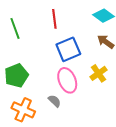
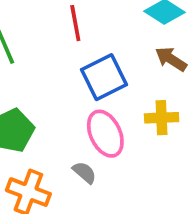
yellow cross: (98, 73) -> (162, 118), turned 36

